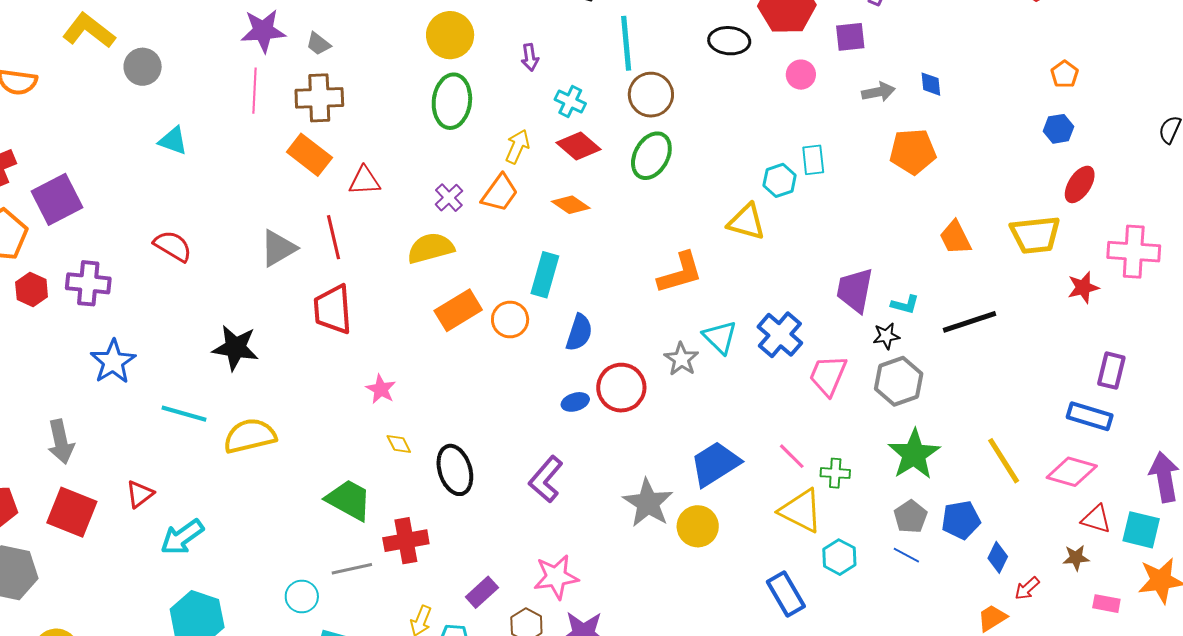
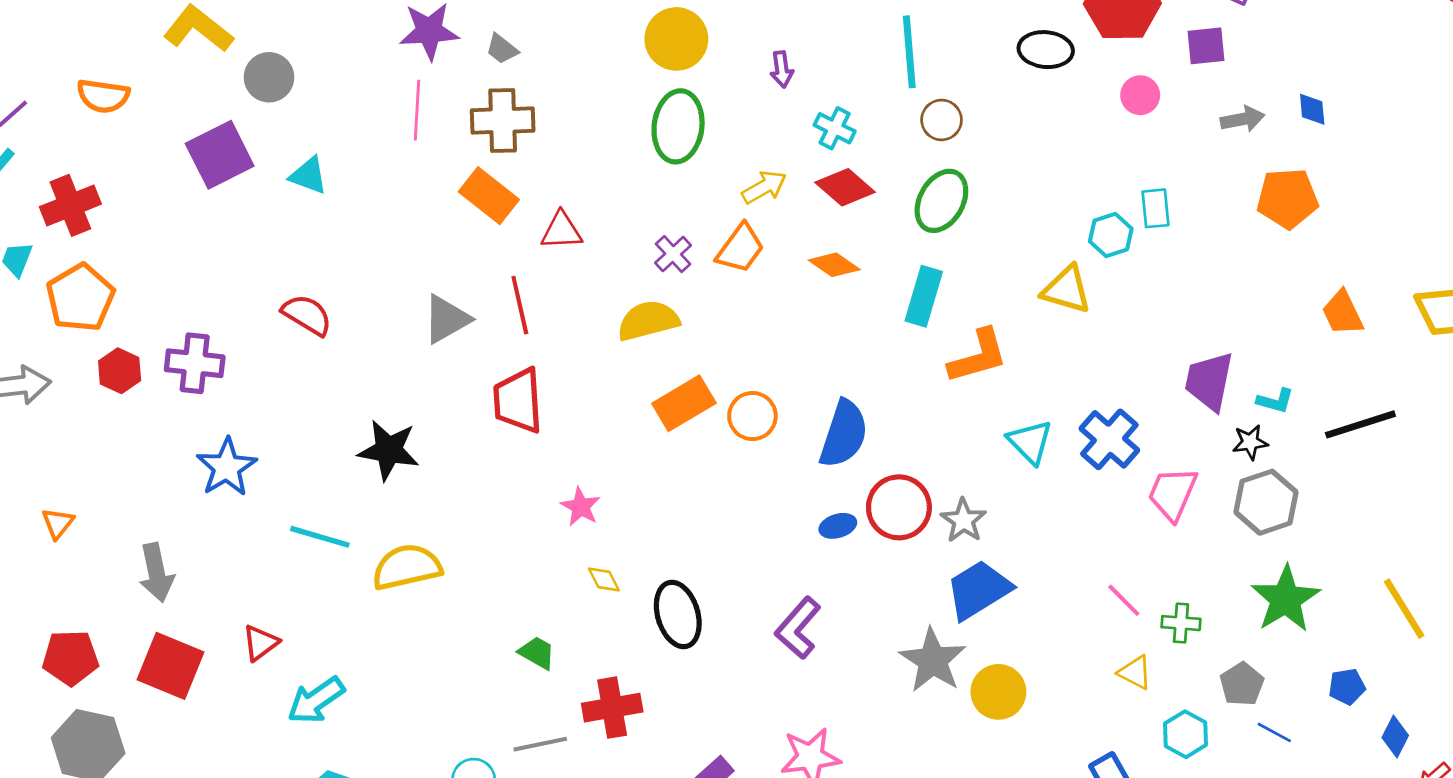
brown circle: (651, 95) -> (942, 120), size x0.7
yellow arrow: (517, 146) -> (764, 187), turned 36
purple square: (57, 199) -> (220, 155), moved
cyan rectangle: (545, 275) -> (924, 296), moved
blue semicircle: (579, 332) -> (844, 434), size x1.4
gray star: (681, 359) -> (963, 520), moved
blue trapezoid: (715, 464) -> (979, 590), moved
green trapezoid: (349, 500) -> (537, 653), size x0.6
yellow triangle: (801, 511) -> (1135, 672), size x0.6
gray pentagon: (911, 517) -> (1242, 684), moved
blue pentagon: (961, 520) -> (1347, 687), size x0.7

